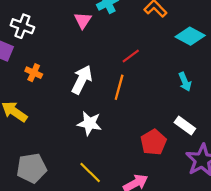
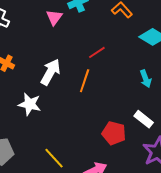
white star: (89, 123) -> (30, 104), moved
red pentagon: (154, 142) -> (114, 133), turned -30

